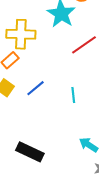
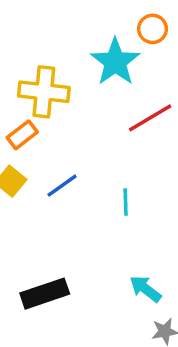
black rectangle: (30, 152) -> (45, 294), turned -48

